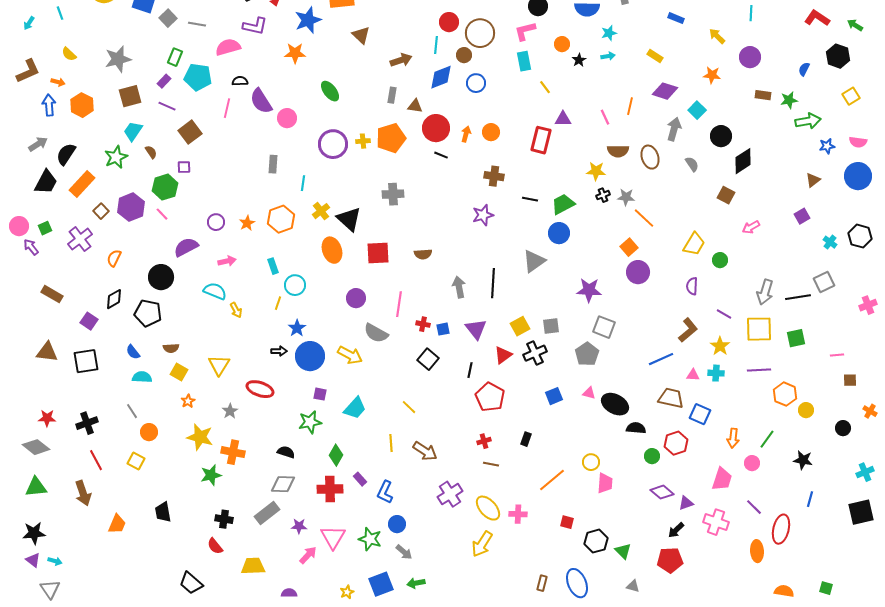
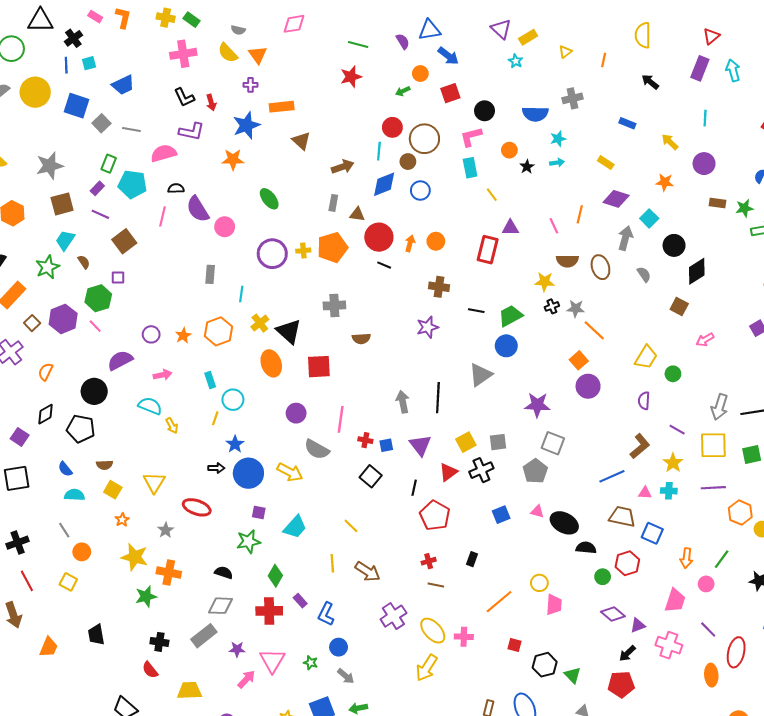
brown semicircle: (423, 254) -> (361, 339), moved
green star: (370, 539) -> (311, 663), size x0.6

